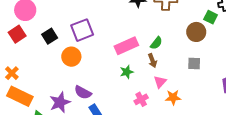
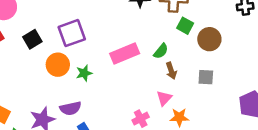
green square: (211, 17) -> (185, 26), moved
brown arrow: (152, 61) -> (171, 71), moved
green star: (127, 72) -> (84, 73), moved
purple semicircle: (83, 92) -> (71, 108), turned -42

